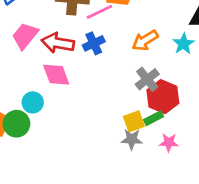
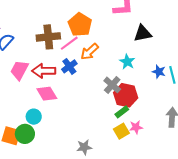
orange arrow: (145, 40) -> (90, 52), moved
cyan star: (184, 44) -> (127, 62), moved
yellow square: (134, 121) -> (121, 131), moved
gray star: (132, 139) -> (84, 147), moved

